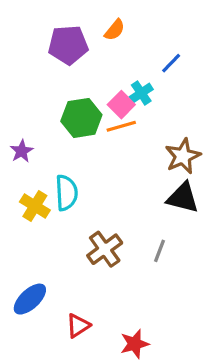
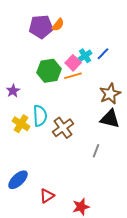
orange semicircle: (115, 30) -> (58, 25), moved
blue line: (171, 63) -> (103, 54), moved
brown cross: (105, 249) -> (63, 128), moved

